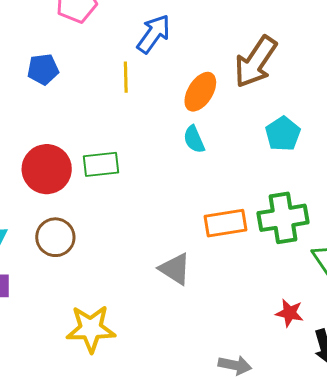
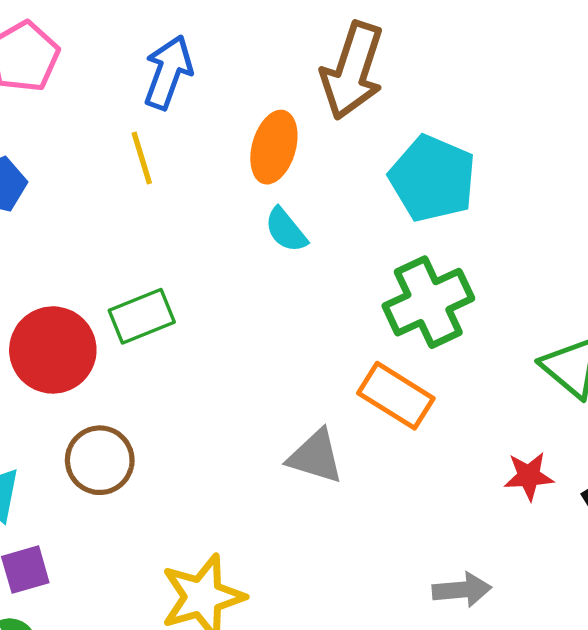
cyan pentagon: (283, 134) -> (432, 179), size x1.4
green cross: (283, 218) -> (428, 302), moved
orange rectangle: (226, 223) -> (396, 396), moved, turned 57

